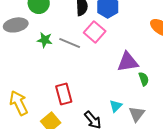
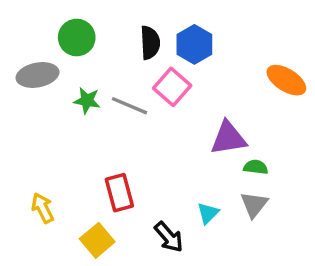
green semicircle: (144, 79) -> (256, 167), turned -64
yellow arrow: (19, 103) -> (43, 208), size x0.7
gray triangle: (137, 114) -> (254, 205), moved

